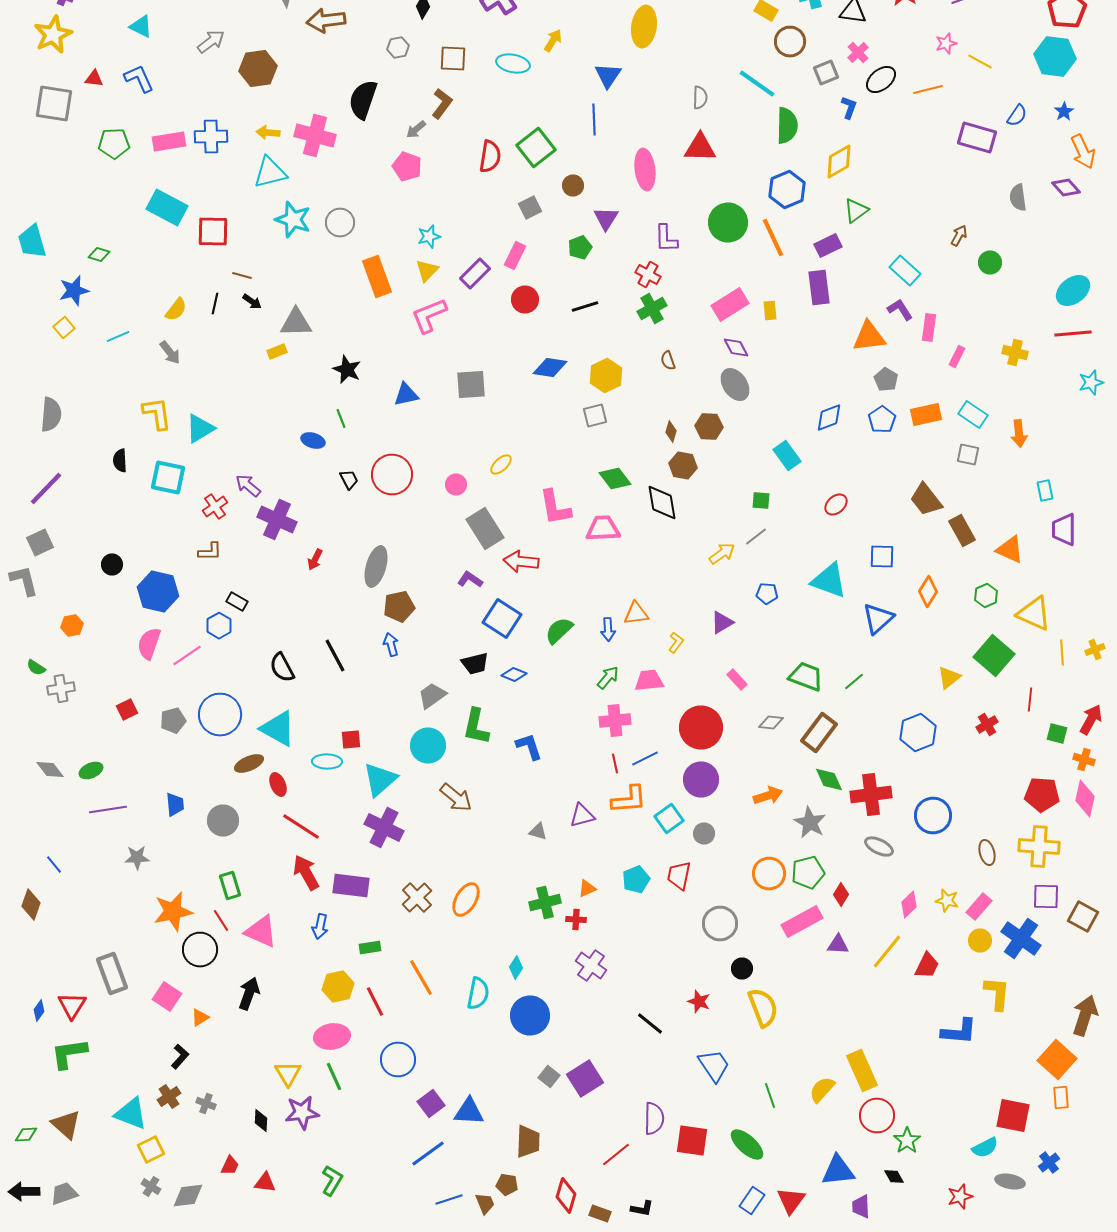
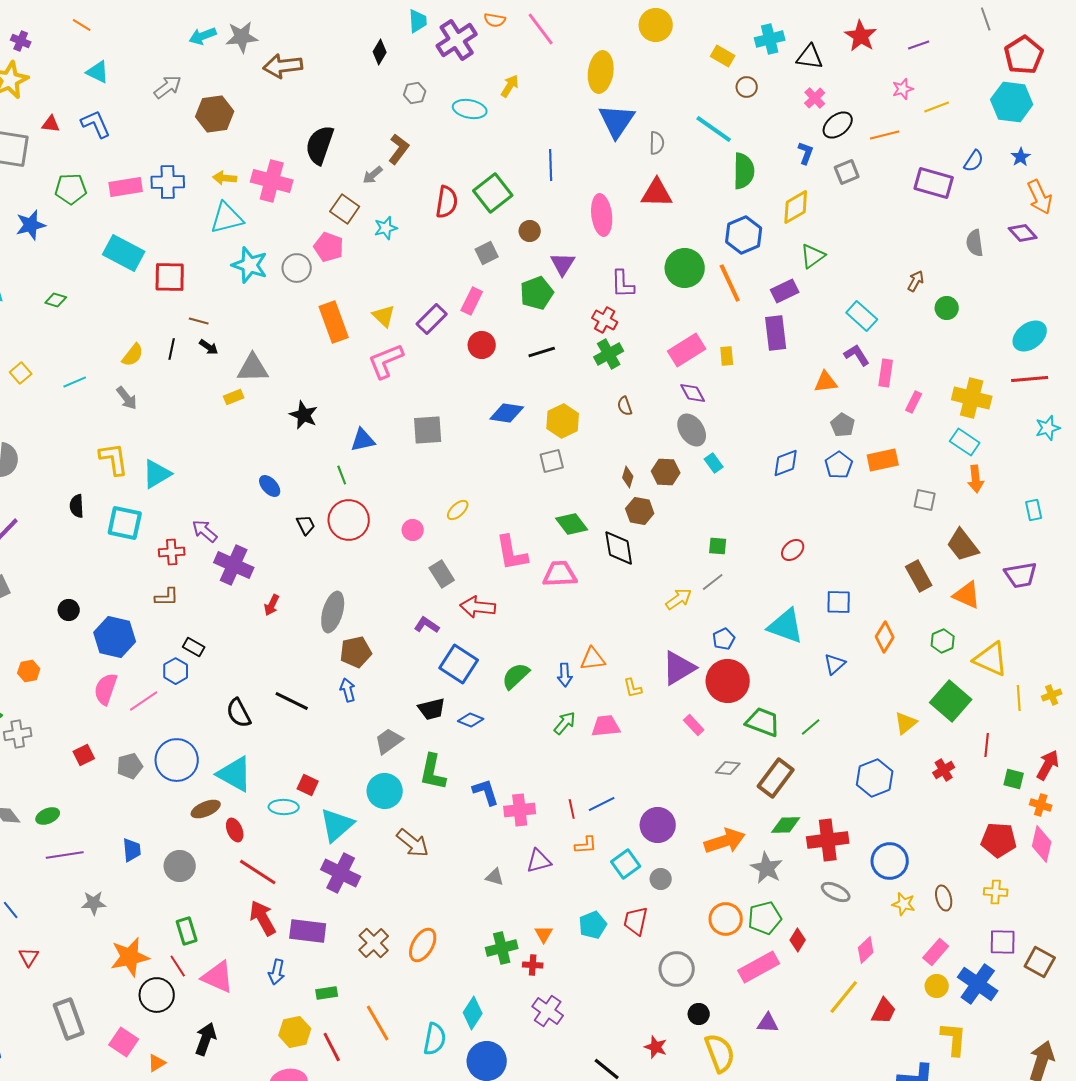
brown circle: (790, 42) -> (747, 87), size x0.7
gray hexagon: (398, 48) -> (415, 93), moved
brown square: (453, 58) -> (345, 209), moved, turned 32
yellow line: (980, 62) -> (937, 107), turned -50
gray square: (826, 72) -> (847, 172), moved
blue triangle: (608, 76) -> (617, 121), moved, size x1.4
pink pentagon: (407, 166) -> (329, 247), moved
cyan star: (429, 236) -> (386, 228), moved
green pentagon: (580, 248) -> (537, 293), size x1.4
yellow triangle: (427, 270) -> (384, 316), turned -30
blue star: (74, 290) -> (31, 225), moved
orange triangle: (869, 336) -> (826, 382), size x0.7
yellow cross: (1015, 352) -> (972, 398), size x1.5
cyan rectangle: (973, 414) -> (965, 442), moved
green line: (341, 418) -> (342, 475), moved
blue ellipse: (313, 440) -> (270, 486), turned 30
cyan rectangle: (787, 456) -> (714, 463), moved, size x0.7
cyan rectangle: (1045, 490) -> (1034, 510), moved
brown trapezoid: (926, 500) -> (963, 545), moved
red cross: (215, 506) -> (172, 552), turned 30
gray rectangle: (485, 528) -> (442, 574), size x0.7
purple trapezoid: (1064, 530) -> (1021, 575), turned -100
blue pentagon: (767, 594) -> (724, 639), turned -30
blue triangle: (878, 618) -> (835, 664), size x0.7
purple triangle: (722, 622) -> (679, 668), size x1.5
yellow L-shape: (676, 642) -> (633, 688), turned 130
black line: (335, 656) -> (292, 701), turned -36
pink cross: (615, 720) -> (520, 810), moved
red circle: (701, 728) -> (728, 681), moved
red square: (351, 740) -> (308, 785), turned 30
green diamond: (829, 780) -> (786, 825), turned -68
orange arrow: (768, 796) -> (725, 841), size x1.4
orange L-shape: (629, 800) -> (586, 845), size x0.6
yellow cross: (1039, 846) -> (996, 892), size x0.6
orange triangle: (587, 888) -> (544, 934), turned -36
yellow star: (947, 900) -> (904, 904), moved
purple triangle: (838, 944) -> (768, 1023), moved
cyan diamond: (516, 968) -> (473, 1013), size x1.4
red triangle: (72, 1006) -> (29, 957), moved, size x0.7

